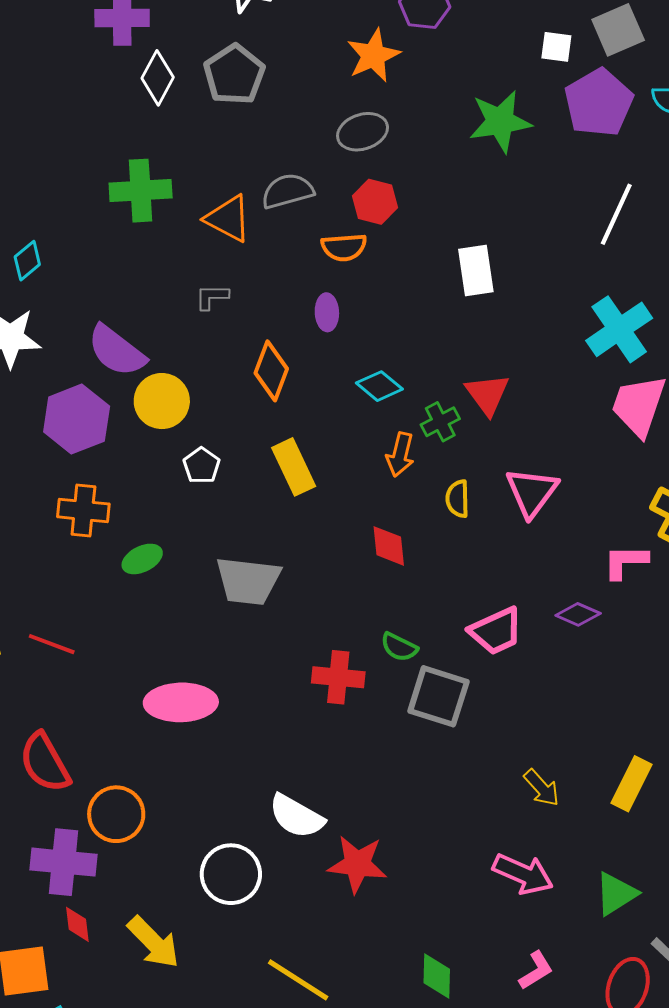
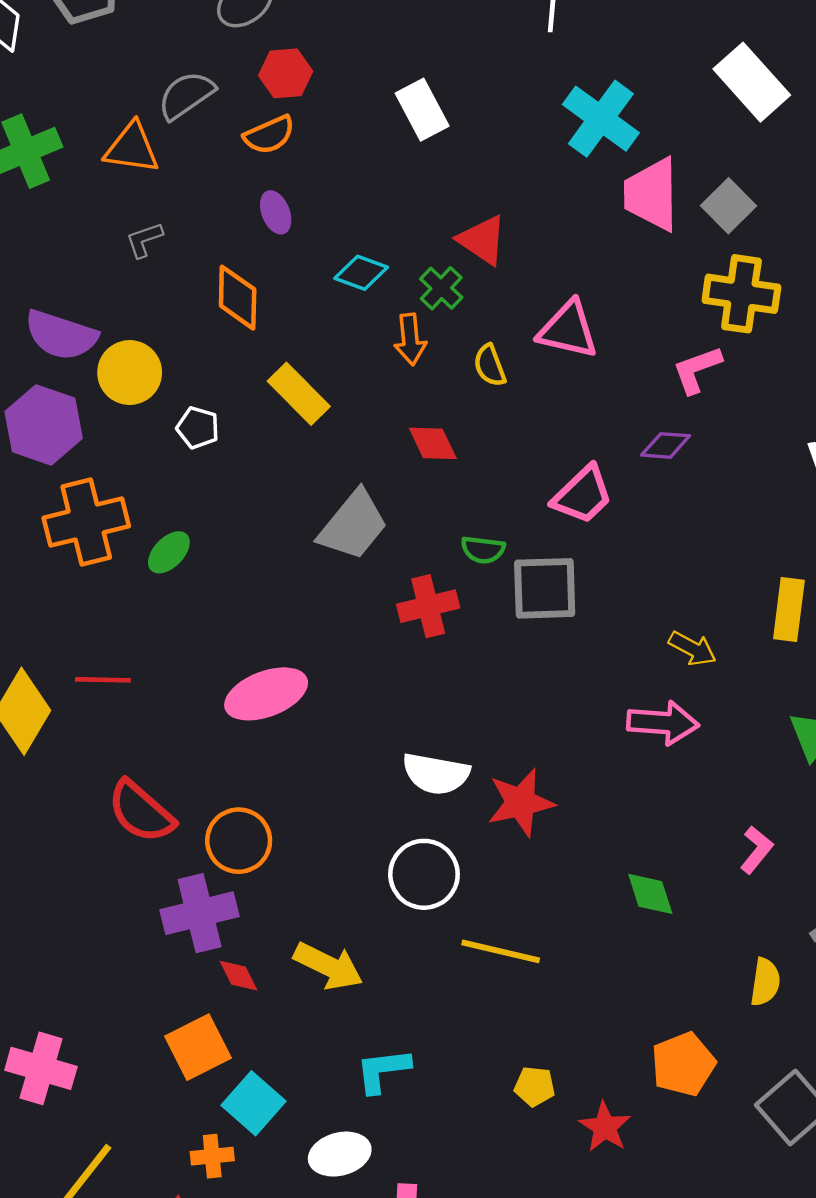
pink triangle: (532, 492) -> (568, 330), turned -34
orange cross: (83, 510) -> (86, 522), size x1.4
gray trapezoid: (248, 581) -> (353, 525), moved, turned -38
white circle: (231, 874) -> (424, 874), moved
pink arrow: (523, 874) -> (663, 723), moved

